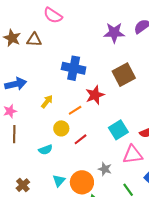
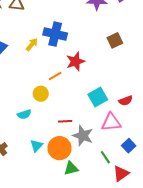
brown square: (124, 75) -> (115, 40), moved, size x0.7
yellow arrow: (47, 102) -> (32, 44), moved
red line: (80, 139) -> (65, 121), moved, turned 32
gray star: (105, 169) -> (83, 136), size x1.5

